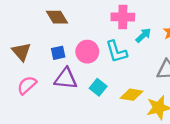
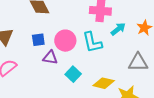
purple triangle: (66, 79) -> (50, 58), moved, size x0.7

